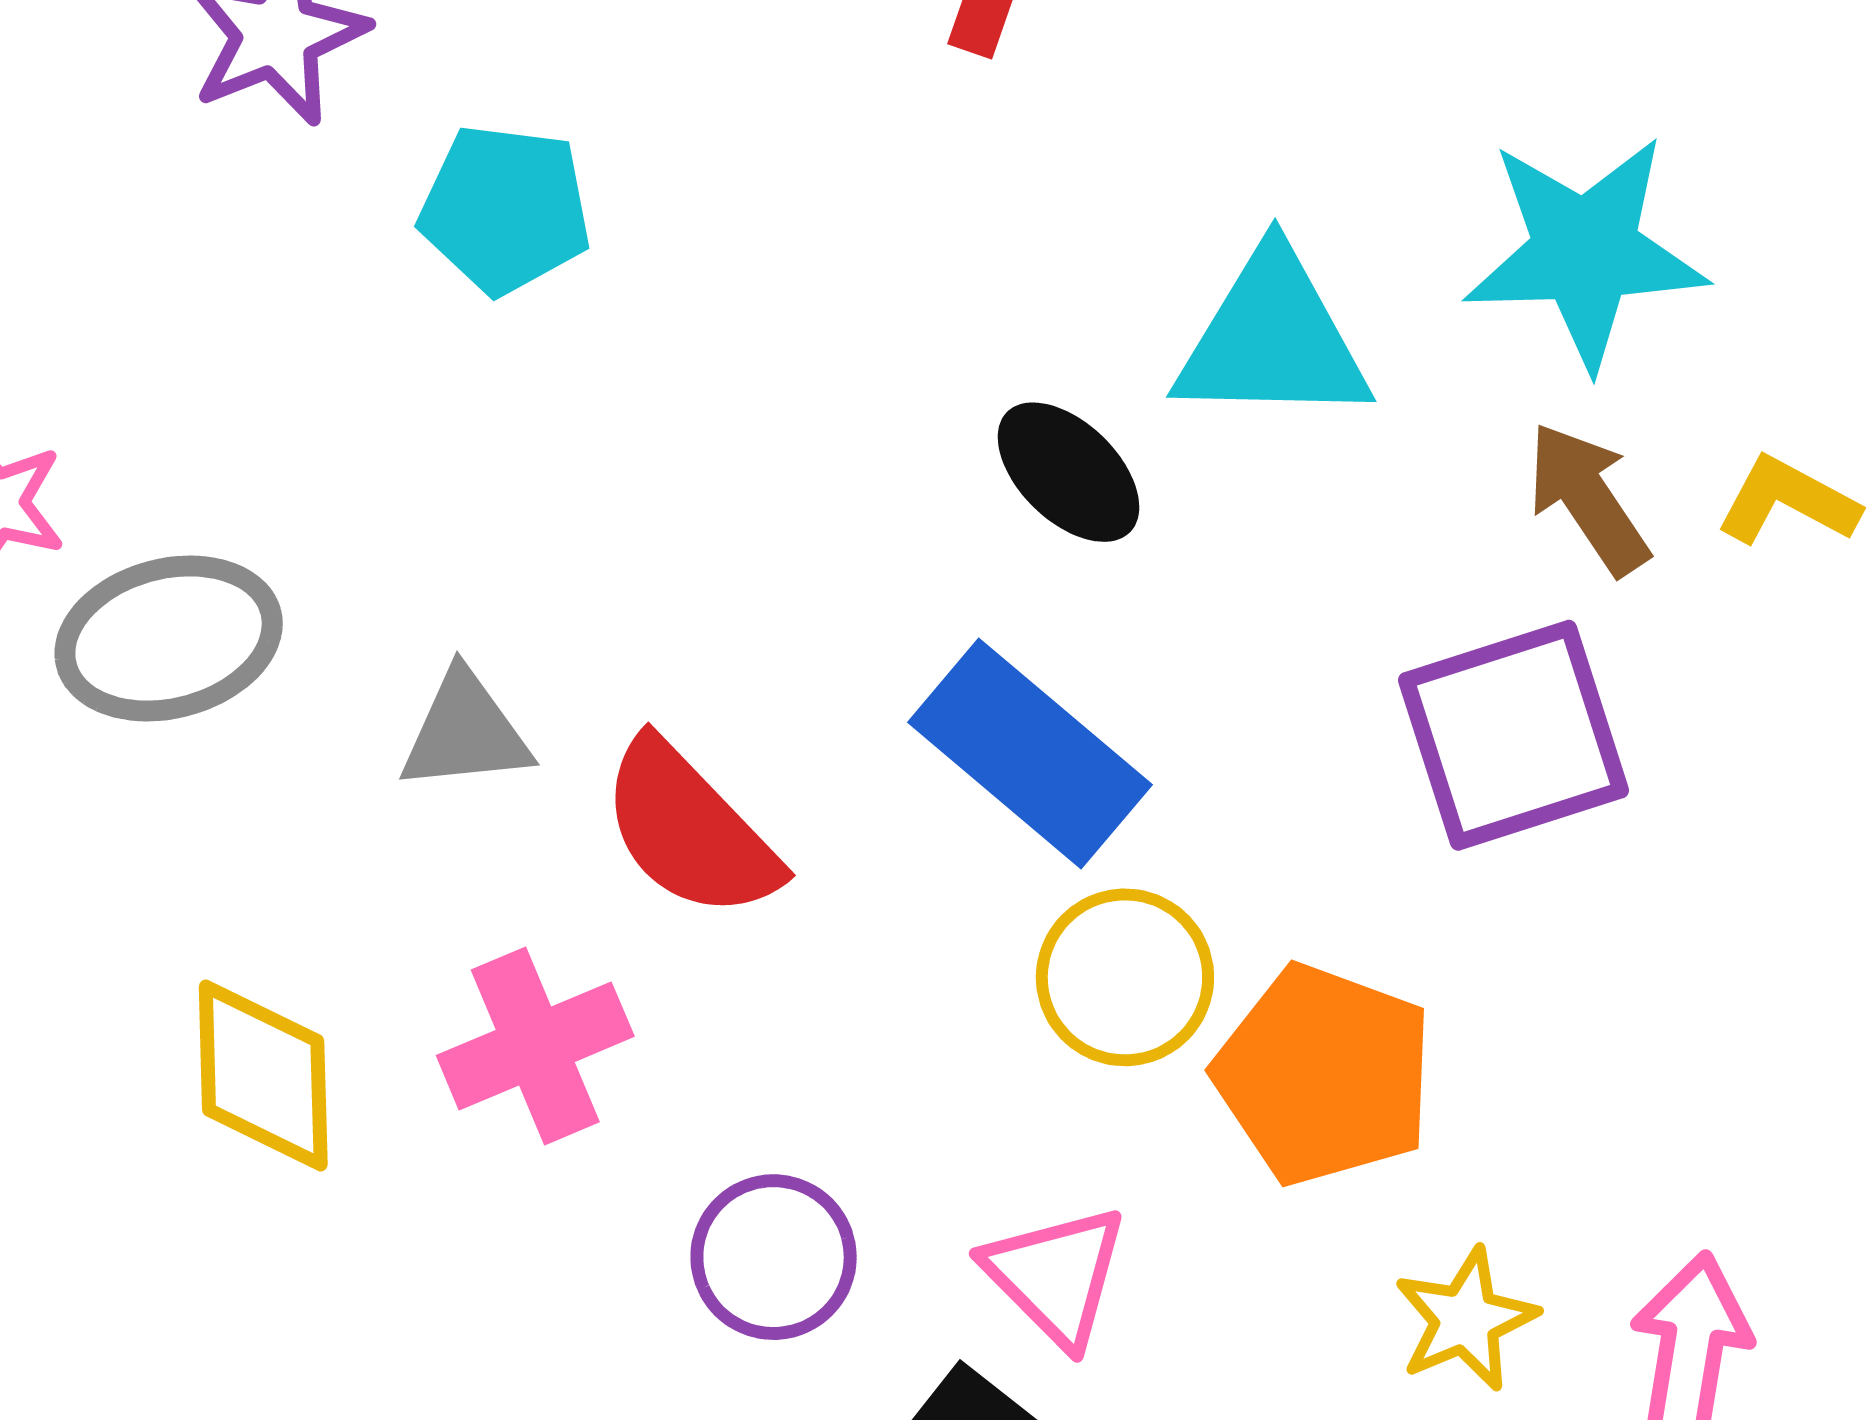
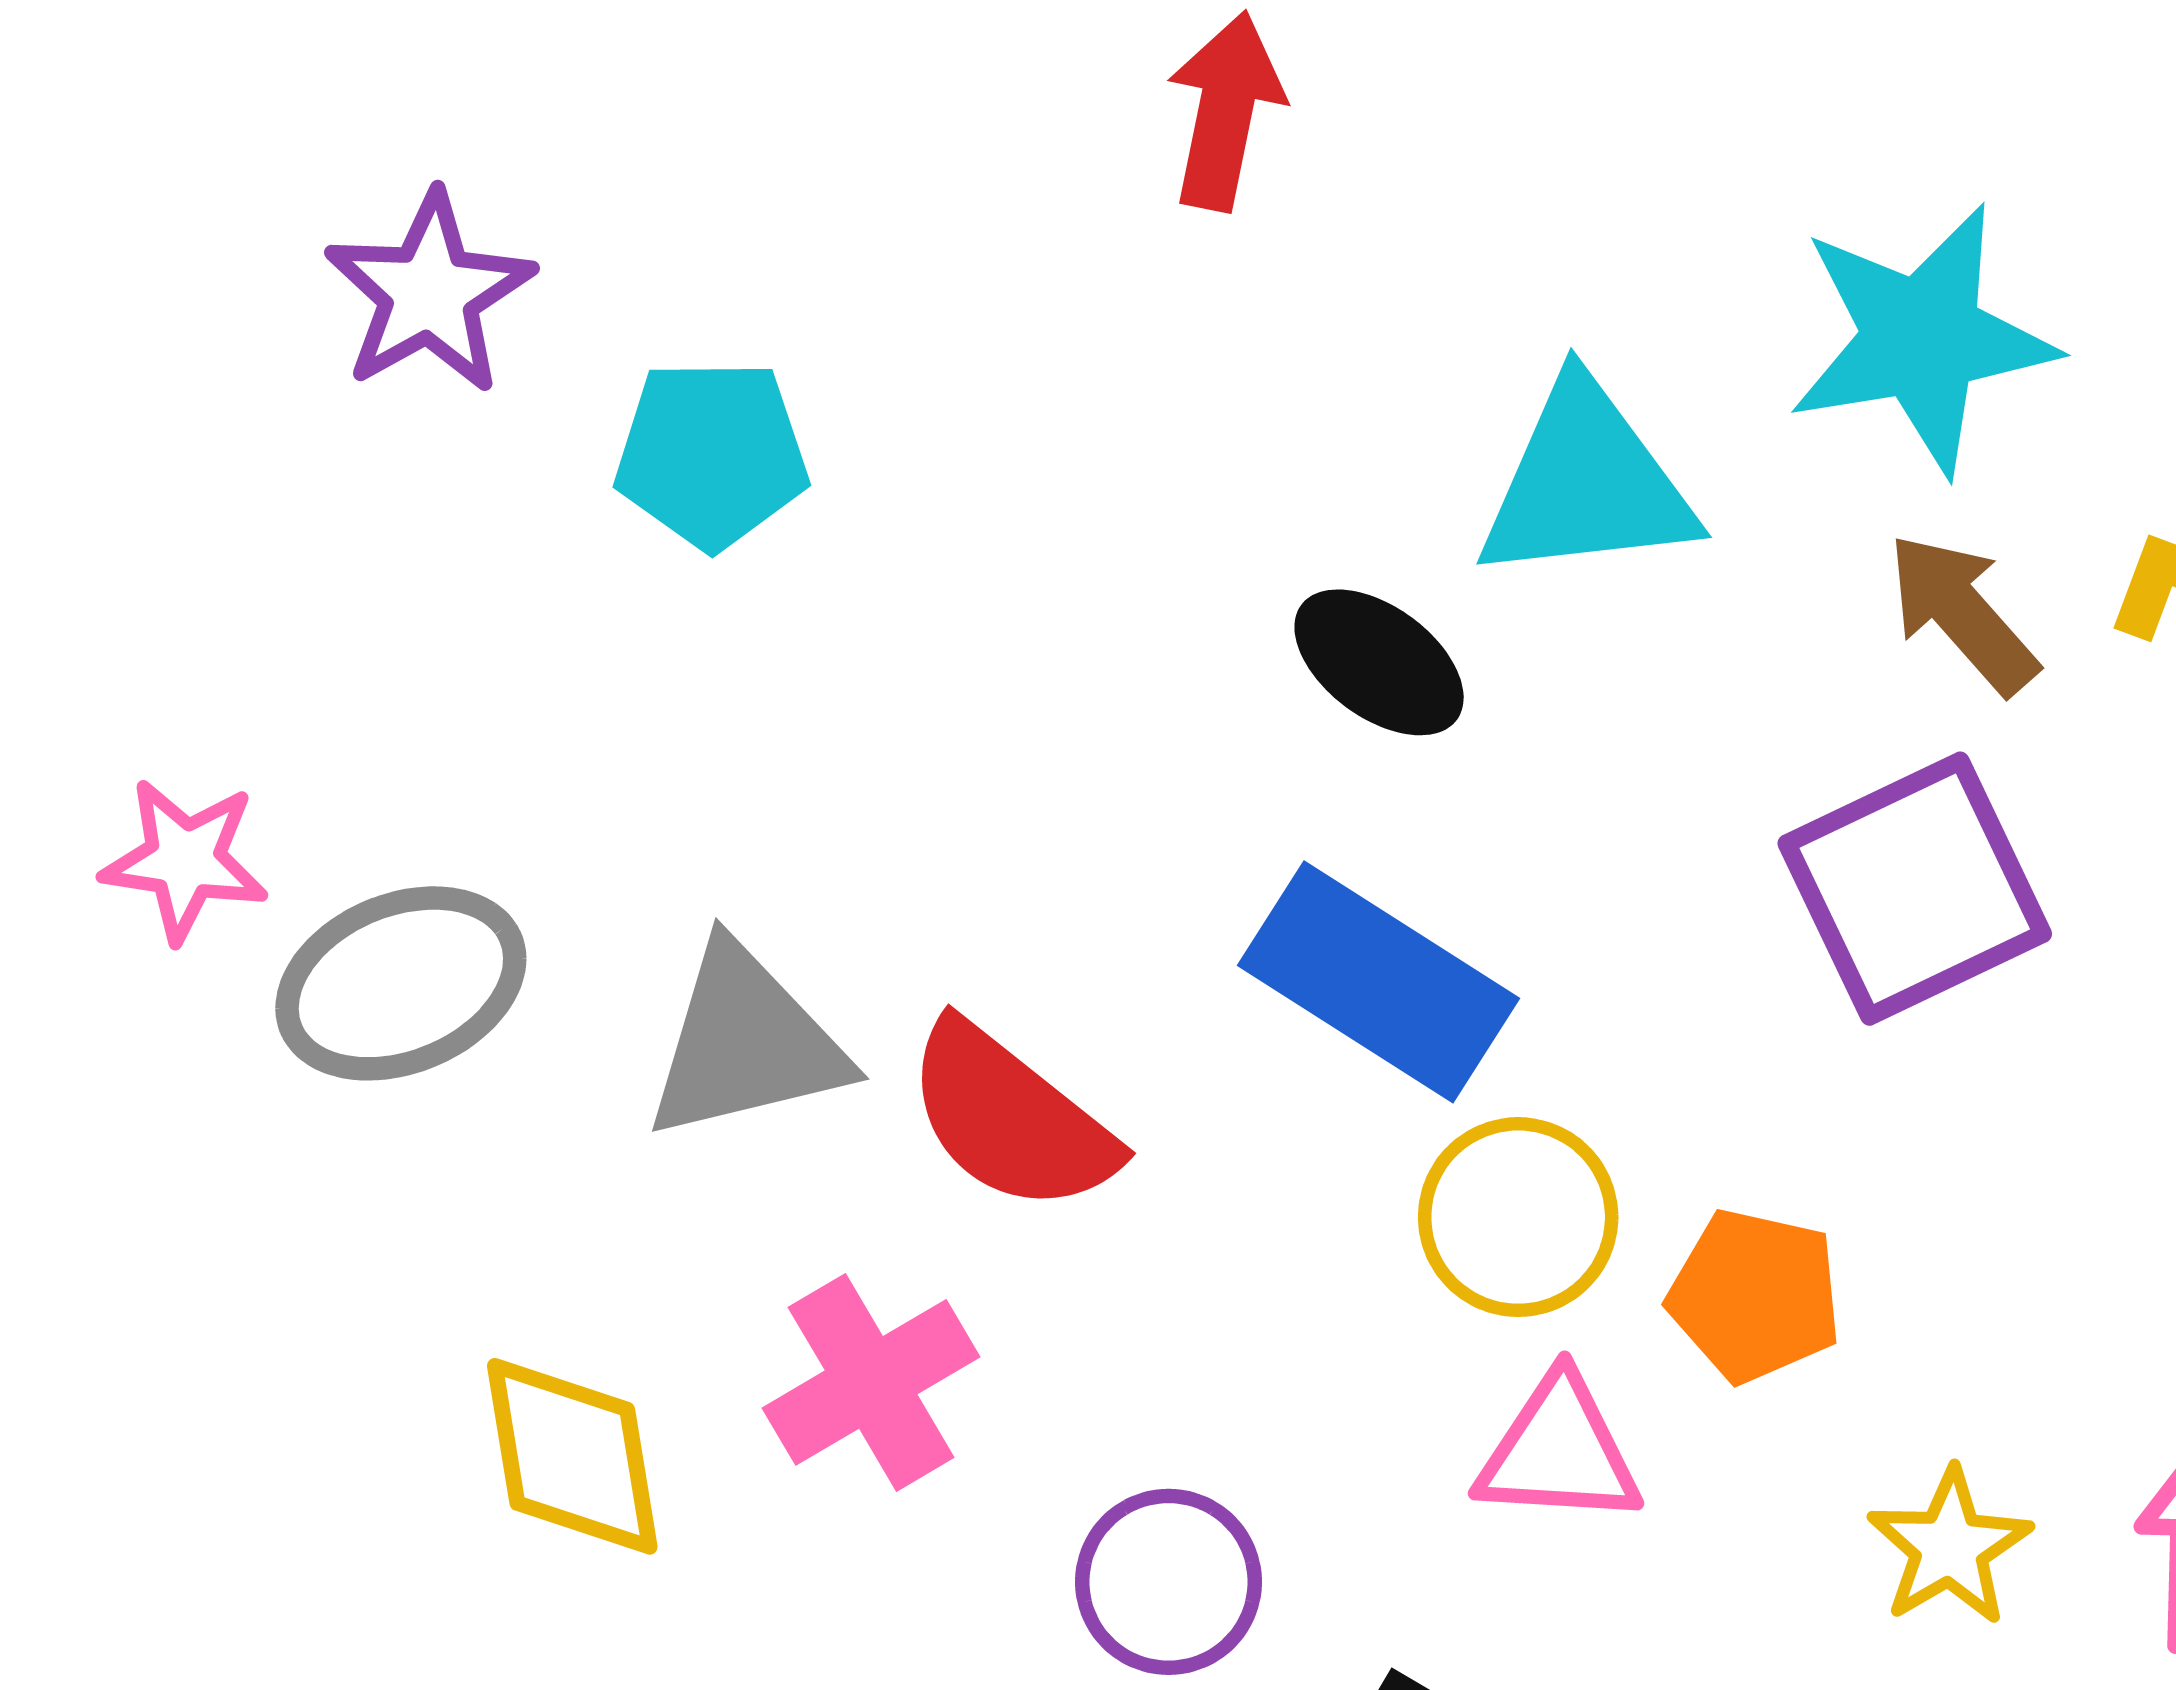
gray triangle: (465, 732) -> (746, 1043), size x1.4
orange pentagon: (1324, 1075) -> (1755, 1296), size x0.7
pink triangle: (1056, 1276) -> (1559, 1451), moved, turned -34

